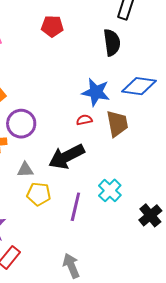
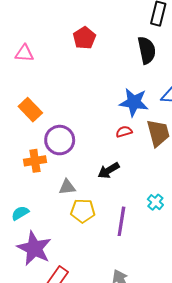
red pentagon: (52, 26) -> (84, 38), turned -30
black arrow: (67, 157) -> (109, 170), size x0.6
cyan cross: (110, 190) -> (155, 202), size x0.7

